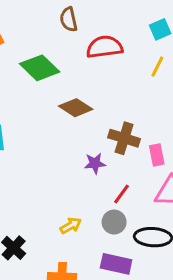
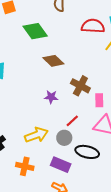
red semicircle: (104, 47) -> (93, 26), moved
purple star: (95, 163) -> (51, 97), moved
yellow arrow: (71, 226) -> (36, 135), size x1.6

